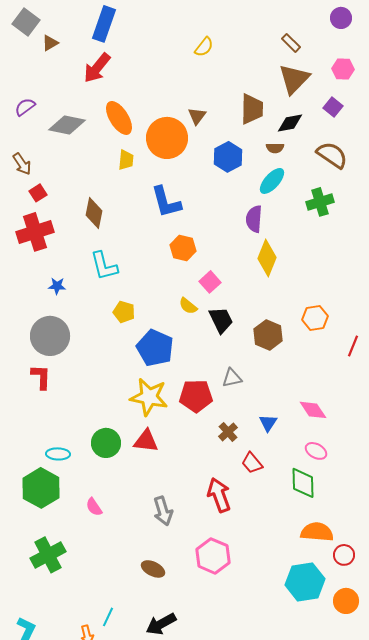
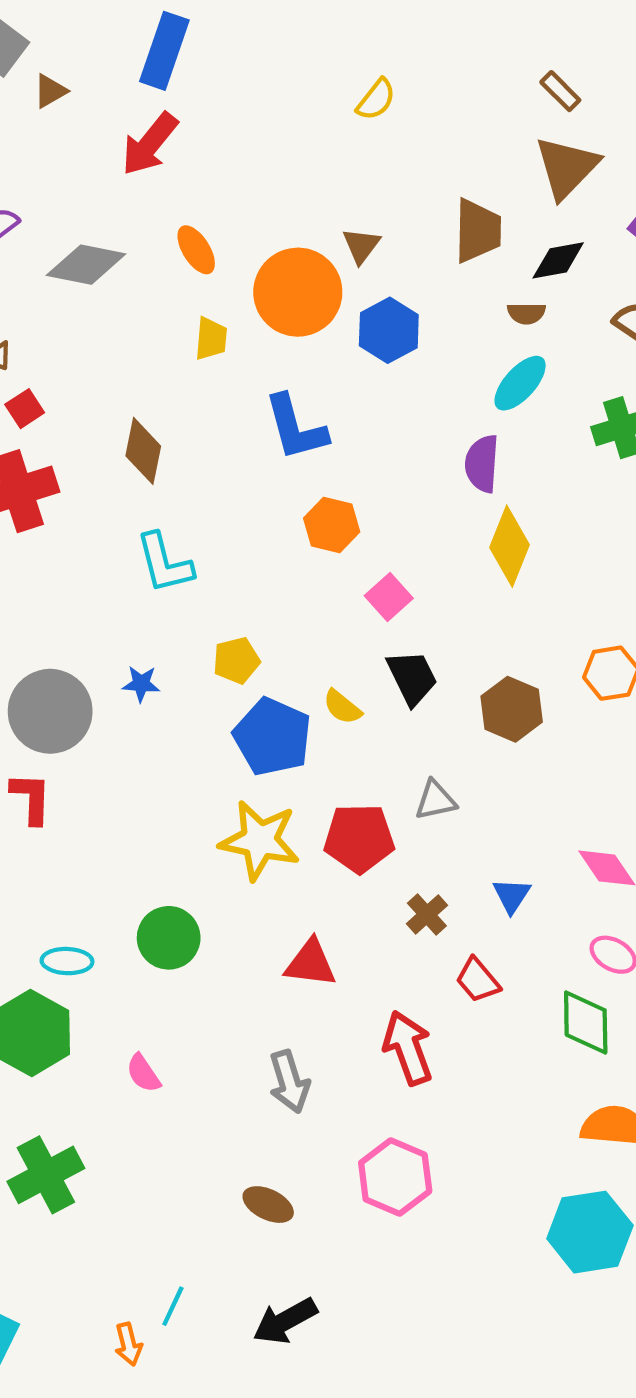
orange ellipse: (119, 118) -> (196, 250), size x0.7
blue hexagon: (228, 157) -> (389, 330), moved
blue star: (57, 286) -> (141, 684), moved
yellow semicircle: (188, 306) -> (342, 707), moved
yellow pentagon: (124, 312) -> (236, 660), moved, turned -30
red triangle: (146, 441) -> (310, 963), moved

